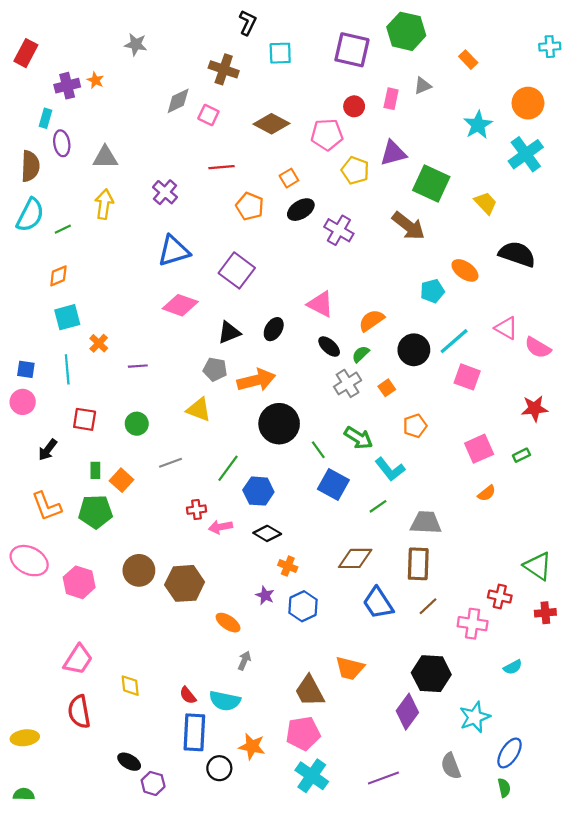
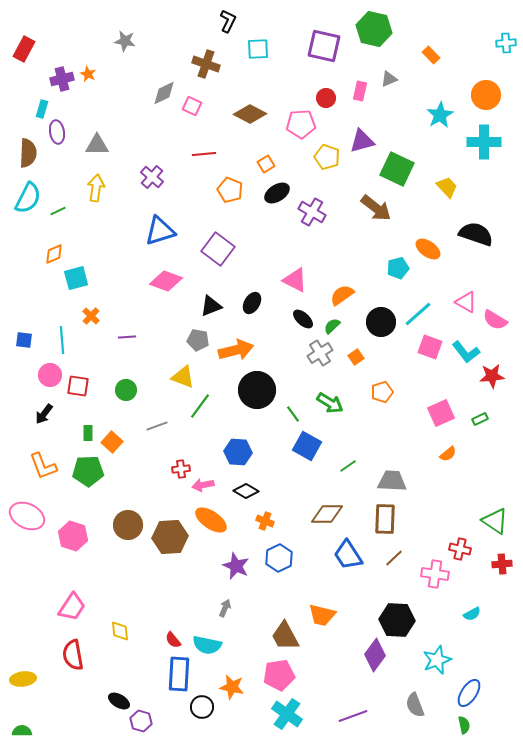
cyan cross: (526, 154) -> (484, 142), turned 36
cyan square: (67, 317) -> (76, 278), moved
pink circle: (23, 402) -> (50, 375), moved
green line: (228, 468) -> (200, 406), moved
cyan L-shape: (390, 469) -> (466, 352), moved
purple star: (265, 595) -> (236, 566), moved, size x1.5
orange ellipse: (228, 623) -> (211, 520), moved, size x1.4

